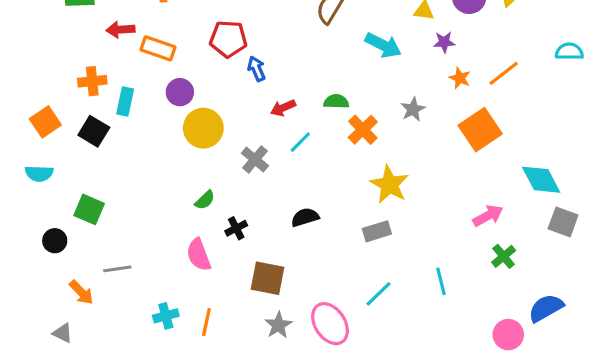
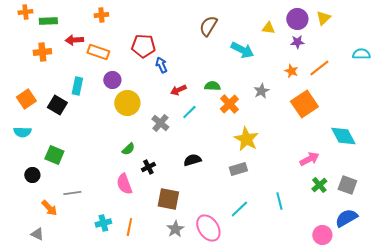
purple star: (444, 42) -> (297, 42), moved
orange cross: (92, 81) -> (42, 52), moved
gray square: (563, 222) -> (347, 185), moved

